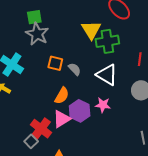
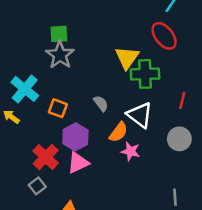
orange square: (55, 63) -> (58, 108), moved
orange semicircle: (62, 96) -> (118, 132), moved
purple hexagon: (80, 111) -> (75, 137), moved
red cross: (41, 129) -> (46, 157), moved

